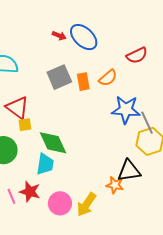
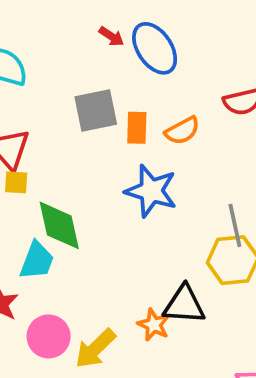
blue star: (126, 110) -> (151, 191), moved

